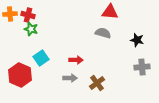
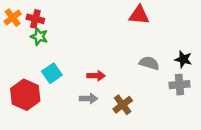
orange cross: (10, 14) -> (13, 18), turned -32
gray semicircle: (103, 33) -> (149, 63), moved
black star: (137, 40) -> (183, 59), moved

